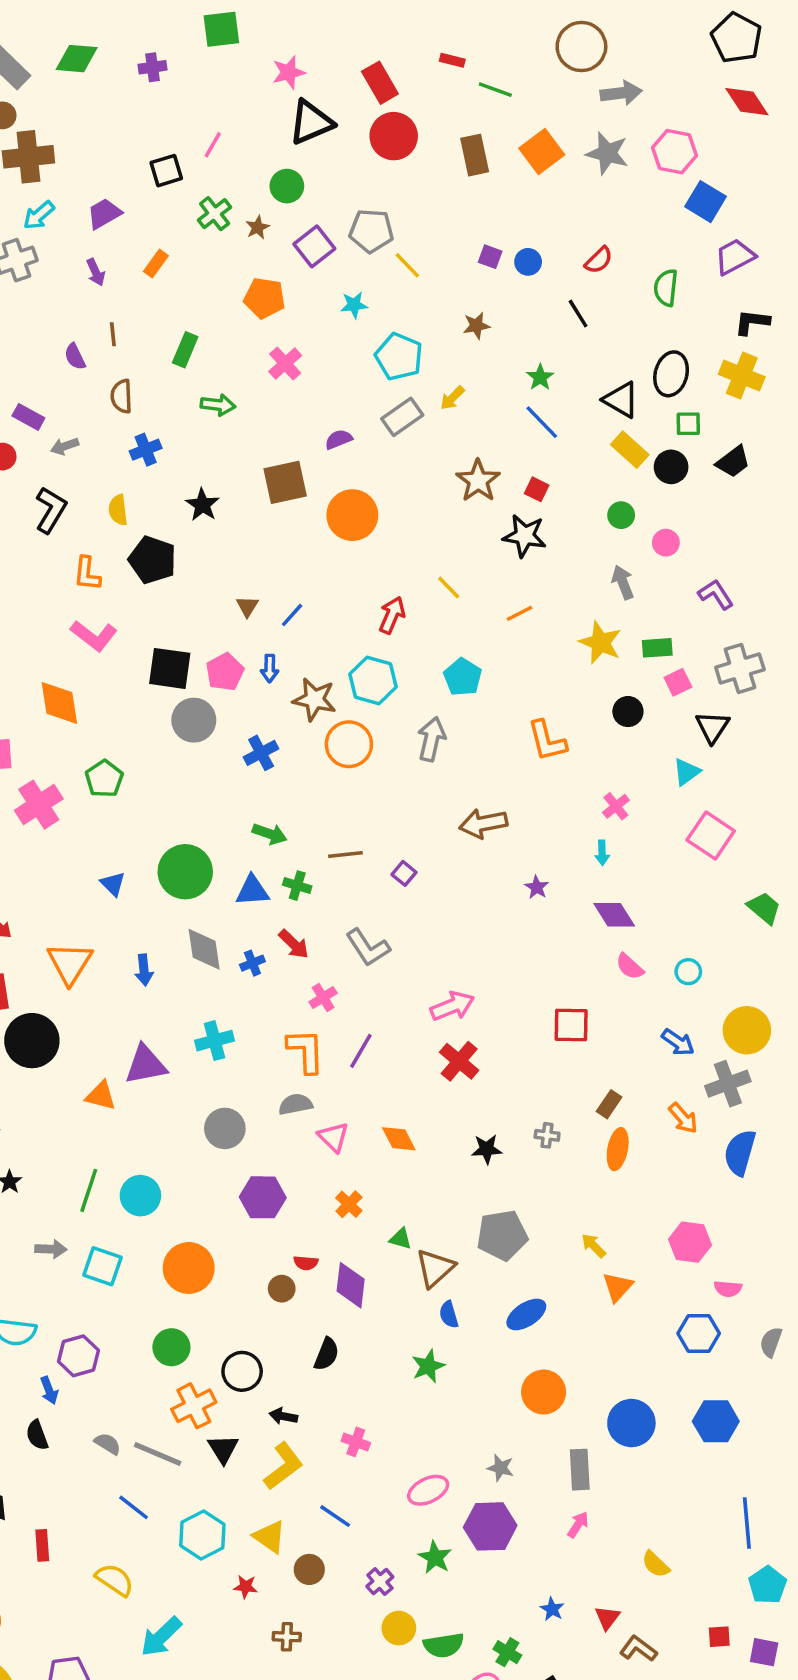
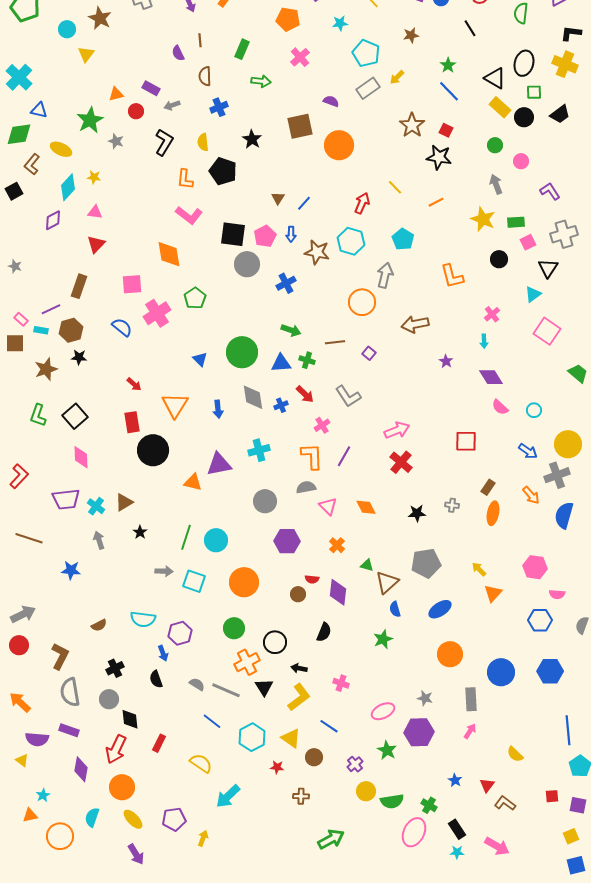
purple semicircle: (339, 439) -> (331, 101), turned 42
orange circle: (349, 744) -> (362, 302), moved
red rectangle: (42, 1545) -> (159, 743), turned 30

